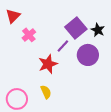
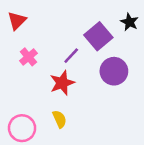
black star: (98, 30) -> (129, 22), moved
pink cross: (29, 35) -> (28, 57), moved
purple line: (63, 46) -> (71, 56), moved

